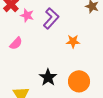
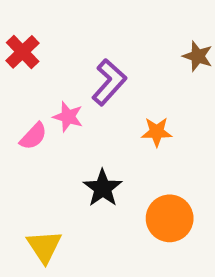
pink star: (27, 15) -> (68, 117), moved
black star: (48, 77) -> (103, 188), moved

